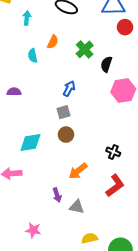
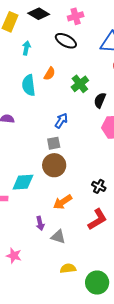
cyan semicircle: (33, 56) -> (29, 85), size x1.5
brown circle: (66, 135) -> (54, 165), size x1.5
cyan diamond: (30, 142) -> (23, 182), moved

